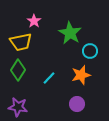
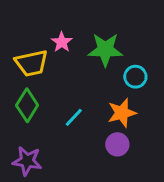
pink star: (34, 21) -> (62, 42), moved
green star: (70, 33) -> (105, 50), turned -30
purple circle: (77, 104) -> (117, 144), moved

